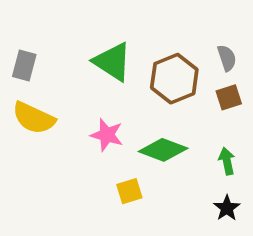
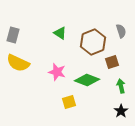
green triangle: (112, 62) -> (60, 33), size x0.6
brown square: (229, 97) -> (112, 62), moved

